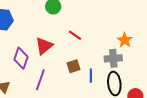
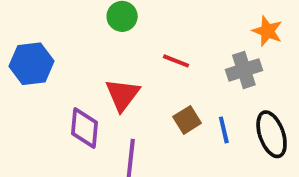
orange star: (125, 40) -> (267, 31), moved
gray cross: (113, 58) -> (244, 70), moved

